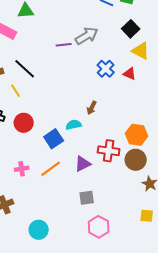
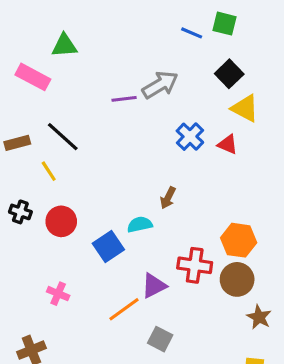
pink cross: (22, 169) -> (58, 294), turned 32
orange line: (51, 169) -> (124, 309), moved
gray square: (87, 198) -> (160, 339), turned 35

